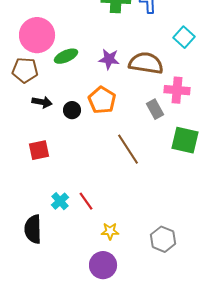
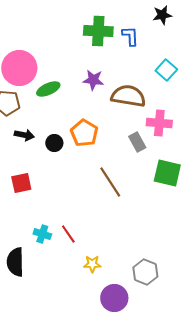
purple star: (109, 59) -> (93, 80), moved
cyan cross: (60, 201) -> (42, 234), turned -30
purple circle: (103, 265) -> (114, 298), moved

